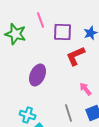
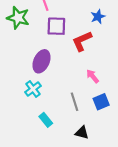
purple square: (63, 32) -> (56, 26), moved
cyan cross: (28, 115) -> (33, 89), moved, turned 35

